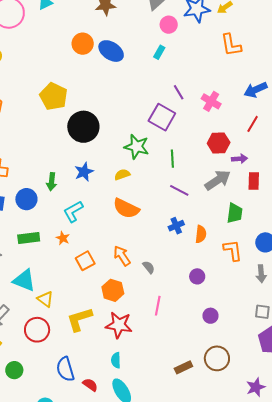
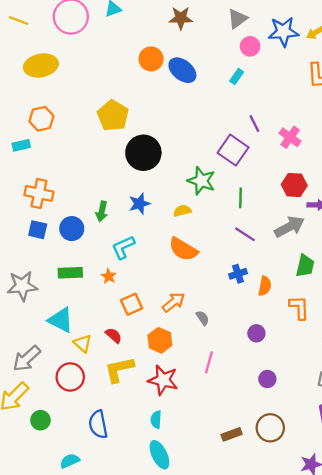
orange arrow: (122, 256) -> (174, 302), turned 80
red semicircle: (90, 385) -> (114, 335), moved

